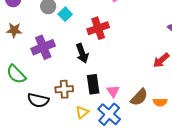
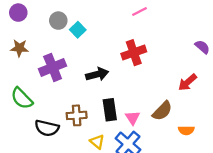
red cross: (98, 28) -> (134, 53), moved
black arrow: (82, 53) -> (97, 74), turned -84
brown semicircle: (139, 97) -> (162, 111), moved
yellow triangle: (82, 112) -> (97, 142), turned -40

